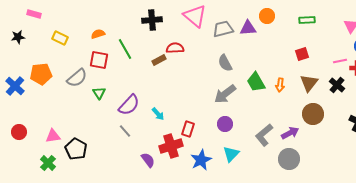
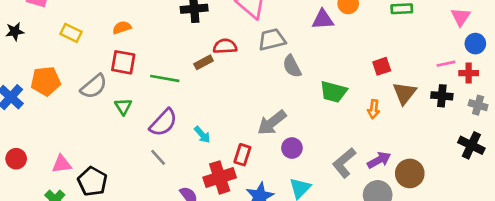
gray trapezoid: (223, 29) -> (272, 40), moved
green line: (125, 49) -> (165, 78), moved, turned -50
red square: (302, 54) -> (382, 66), moved
green trapezoid: (256, 82) -> (333, 92), turned -45
orange arrow: (280, 85) -> (374, 109), moved
black cross: (337, 85) -> (442, 96), turned -35
gray arrow: (225, 94) -> (272, 123), moved
brown circle: (313, 114) -> (410, 173), moved

